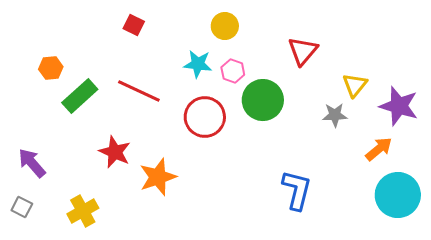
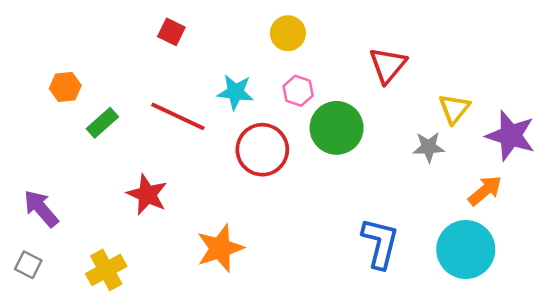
cyan star: (198, 64) -> (235, 92), moved
green rectangle: (80, 96) -> (102, 123), size x0.7
orange star: (158, 177) -> (220, 248), moved
cyan circle: (398, 195) -> (466, 249), moved

